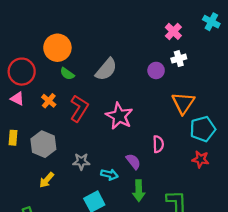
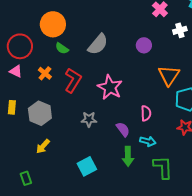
white cross: (179, 59) -> (180, 30), moved
gray star: (81, 161) -> (89, 119), moved
cyan arrow: (109, 174) -> (148, 141), moved

